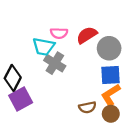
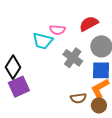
red semicircle: (87, 35) -> (89, 24), moved
gray cross: (55, 63) -> (73, 58), moved

